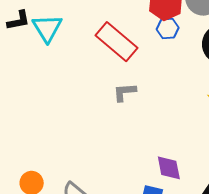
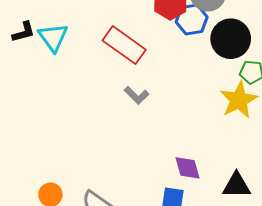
blue hexagon: (168, 28) -> (192, 20), moved, size x1.4
gray L-shape: (125, 92) -> (136, 95), turned -125

